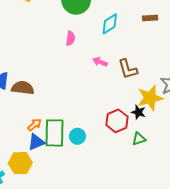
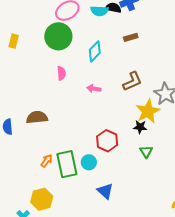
brown L-shape: (128, 69) -> (132, 81), moved, turned -85
brown semicircle: (23, 88) -> (37, 117), moved
red hexagon: (117, 121) -> (107, 141), moved
green triangle: (139, 139) -> (146, 152), turned -32
blue triangle: (36, 142) -> (105, 191), moved, turned -42

